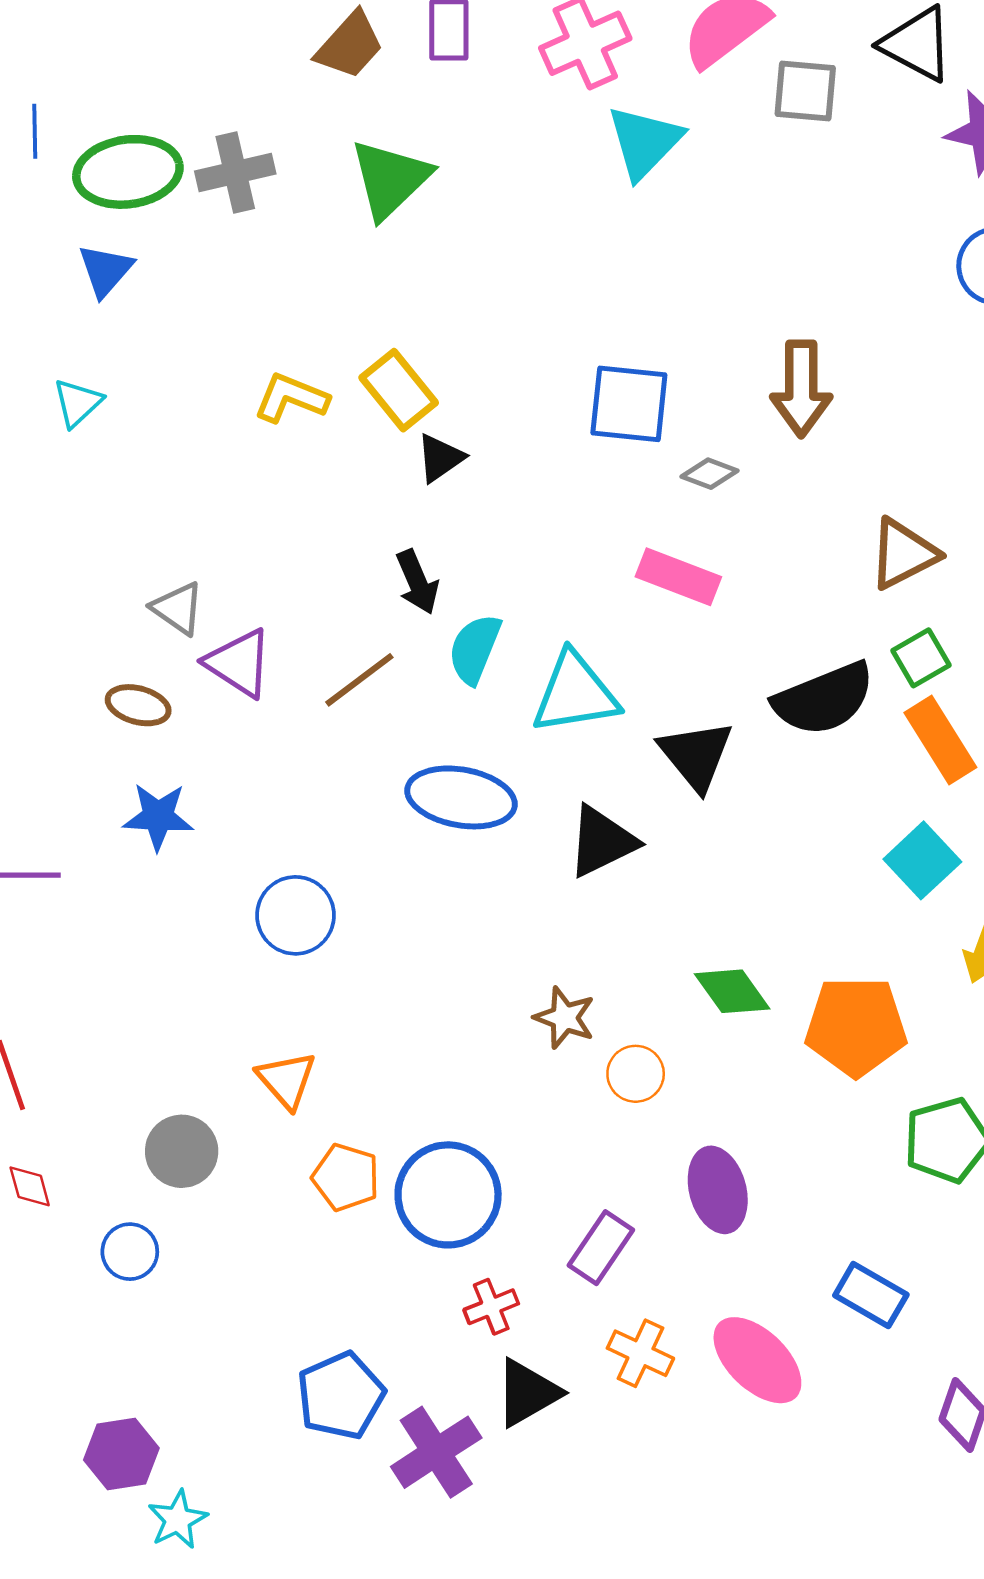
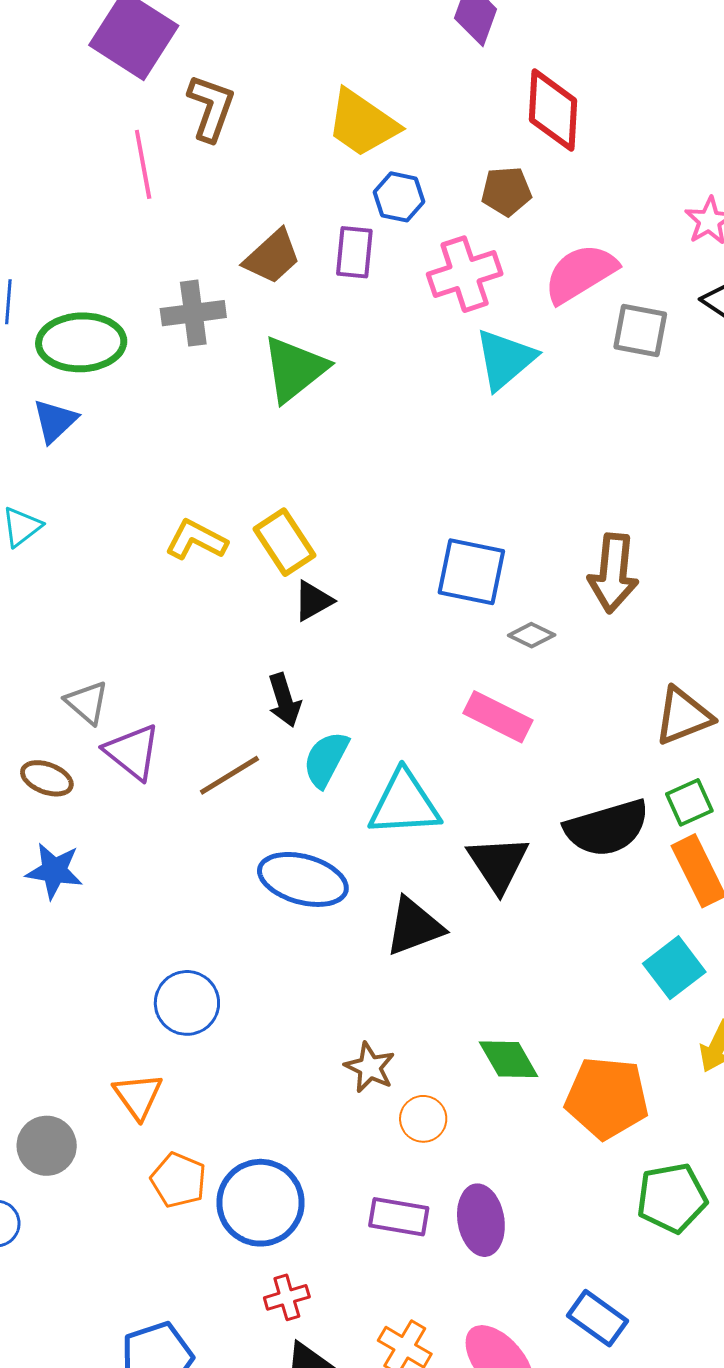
gray cross: (235, 173) -> (193, 313), moved
blue circle: (296, 915) -> (187, 1003), moved
purple rectangle: (601, 1248) -> (399, 1217), moved, turned 60

